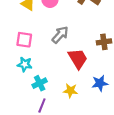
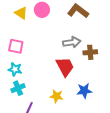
gray arrow: (60, 35) -> (72, 42), moved, turned 36
cyan cross: (40, 83) -> (18, 88), moved

